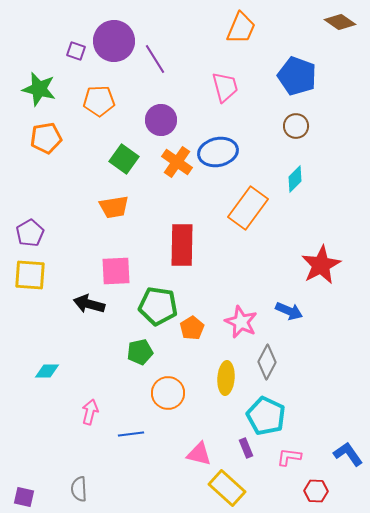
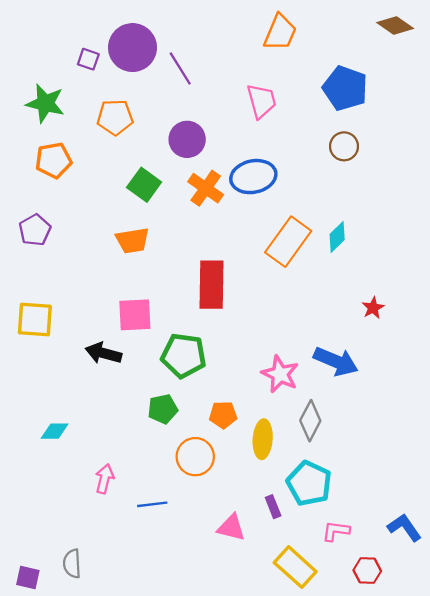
cyan diamond: (295, 179) -> (337, 237), moved
purple pentagon: (30, 233) -> (35, 230), moved
red star: (321, 265) -> (373, 308), size x0.5
blue arrow: (289, 311) -> (336, 361), size x1.4
orange pentagon: (192, 328) -> (223, 415), moved, turned 30
purple rectangle: (246, 448) -> (273, 507), moved
yellow rectangle: (227, 488) -> (295, 567), moved
gray semicircle: (79, 489) -> (72, 564), moved

